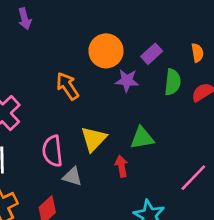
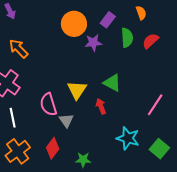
orange arrow: (67, 86) -> (19, 49), moved
green triangle: (142, 138) -> (112, 83), turned 48
gray triangle: (72, 177) -> (66, 120), turned 49

